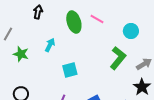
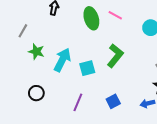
cyan arrow: (50, 45) -> (62, 60), moved, size x1.6
green L-shape: (118, 58) -> (115, 56), moved

